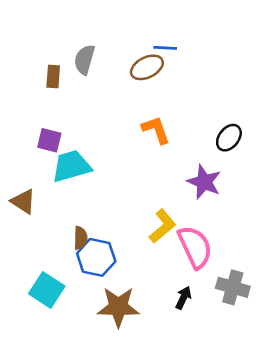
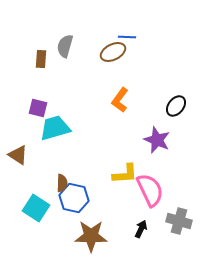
orange L-shape: (156, 130) -> (120, 100), turned -125
yellow L-shape: (163, 226) -> (125, 174), turned 36
cyan square: (47, 290) -> (36, 208), moved

